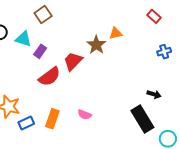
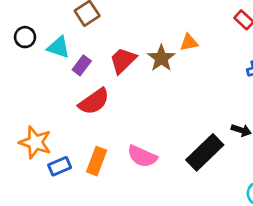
red trapezoid: (73, 61) -> (123, 60), moved
pink semicircle: (84, 115) -> (142, 156), size x1.5
black rectangle: (142, 119) -> (205, 152), moved, turned 76

